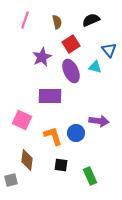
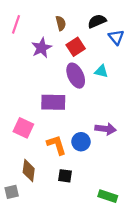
pink line: (25, 20) -> (16, 24), moved
blue triangle: (109, 50) -> (116, 37), moved
purple star: (42, 57) -> (42, 48), moved
green rectangle: (90, 176) -> (108, 196), moved, turned -48

